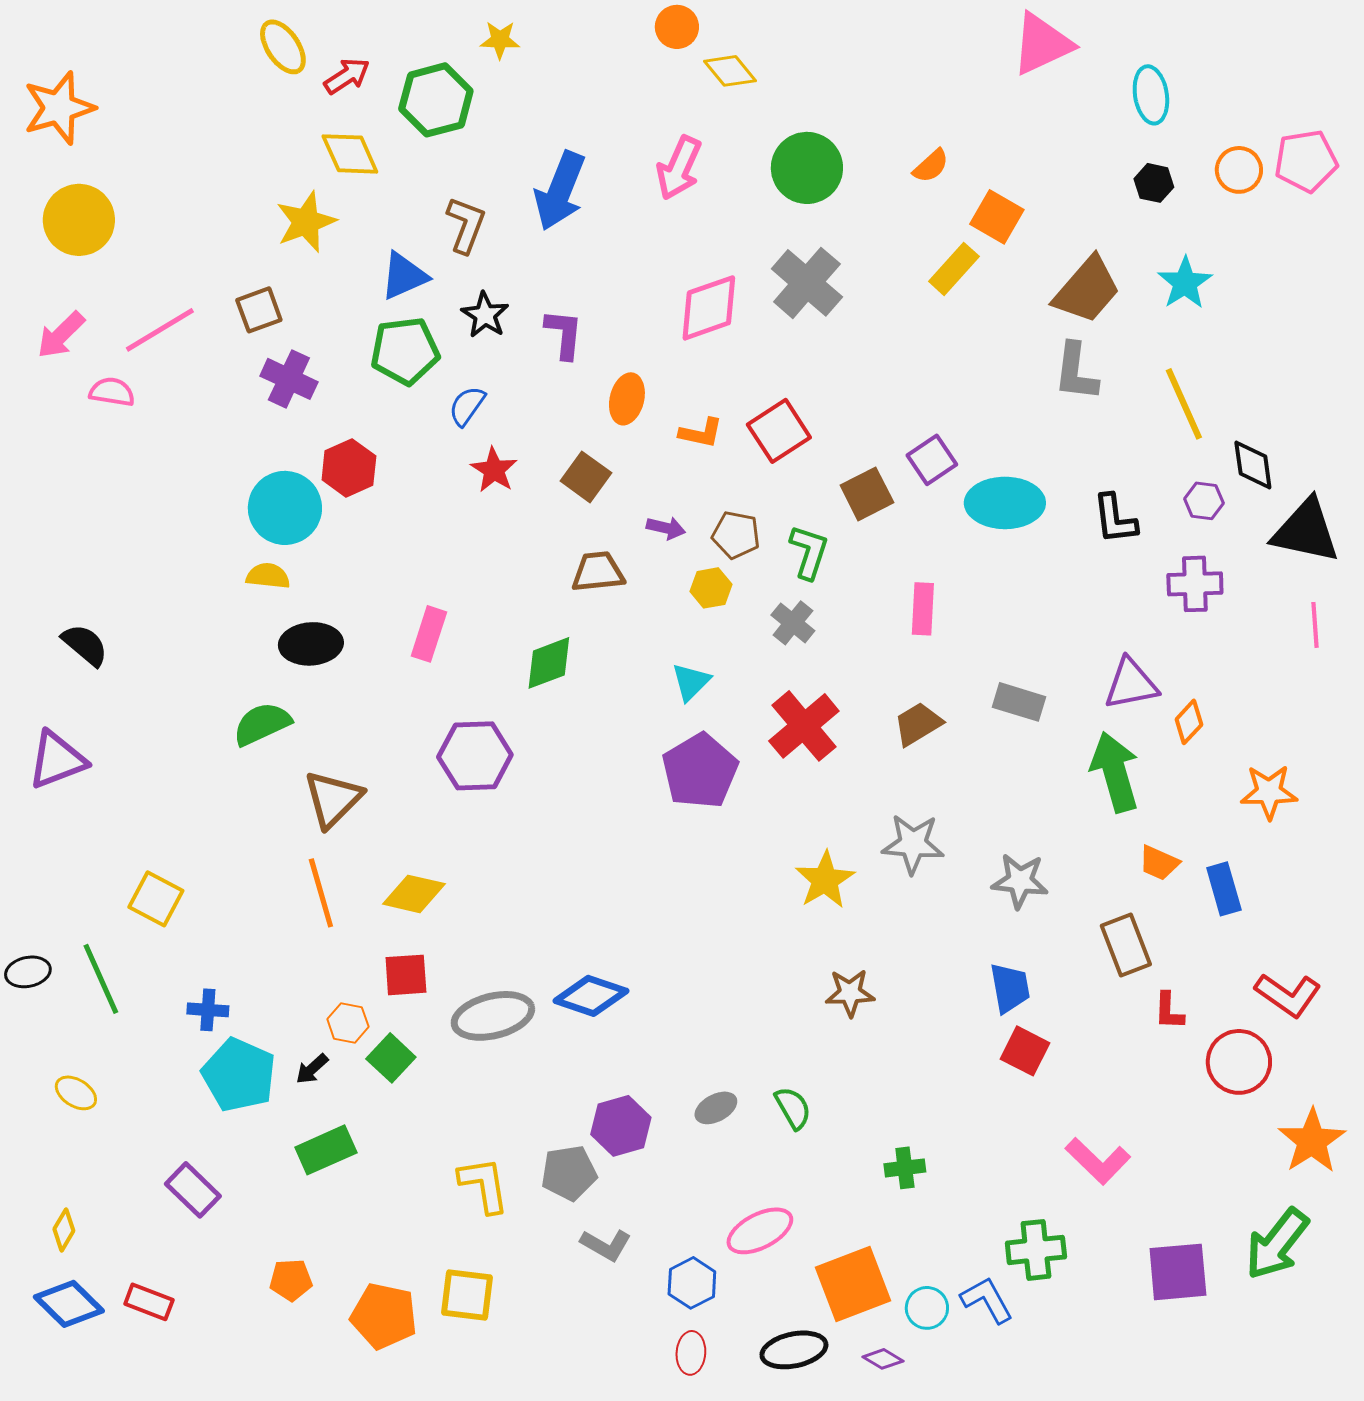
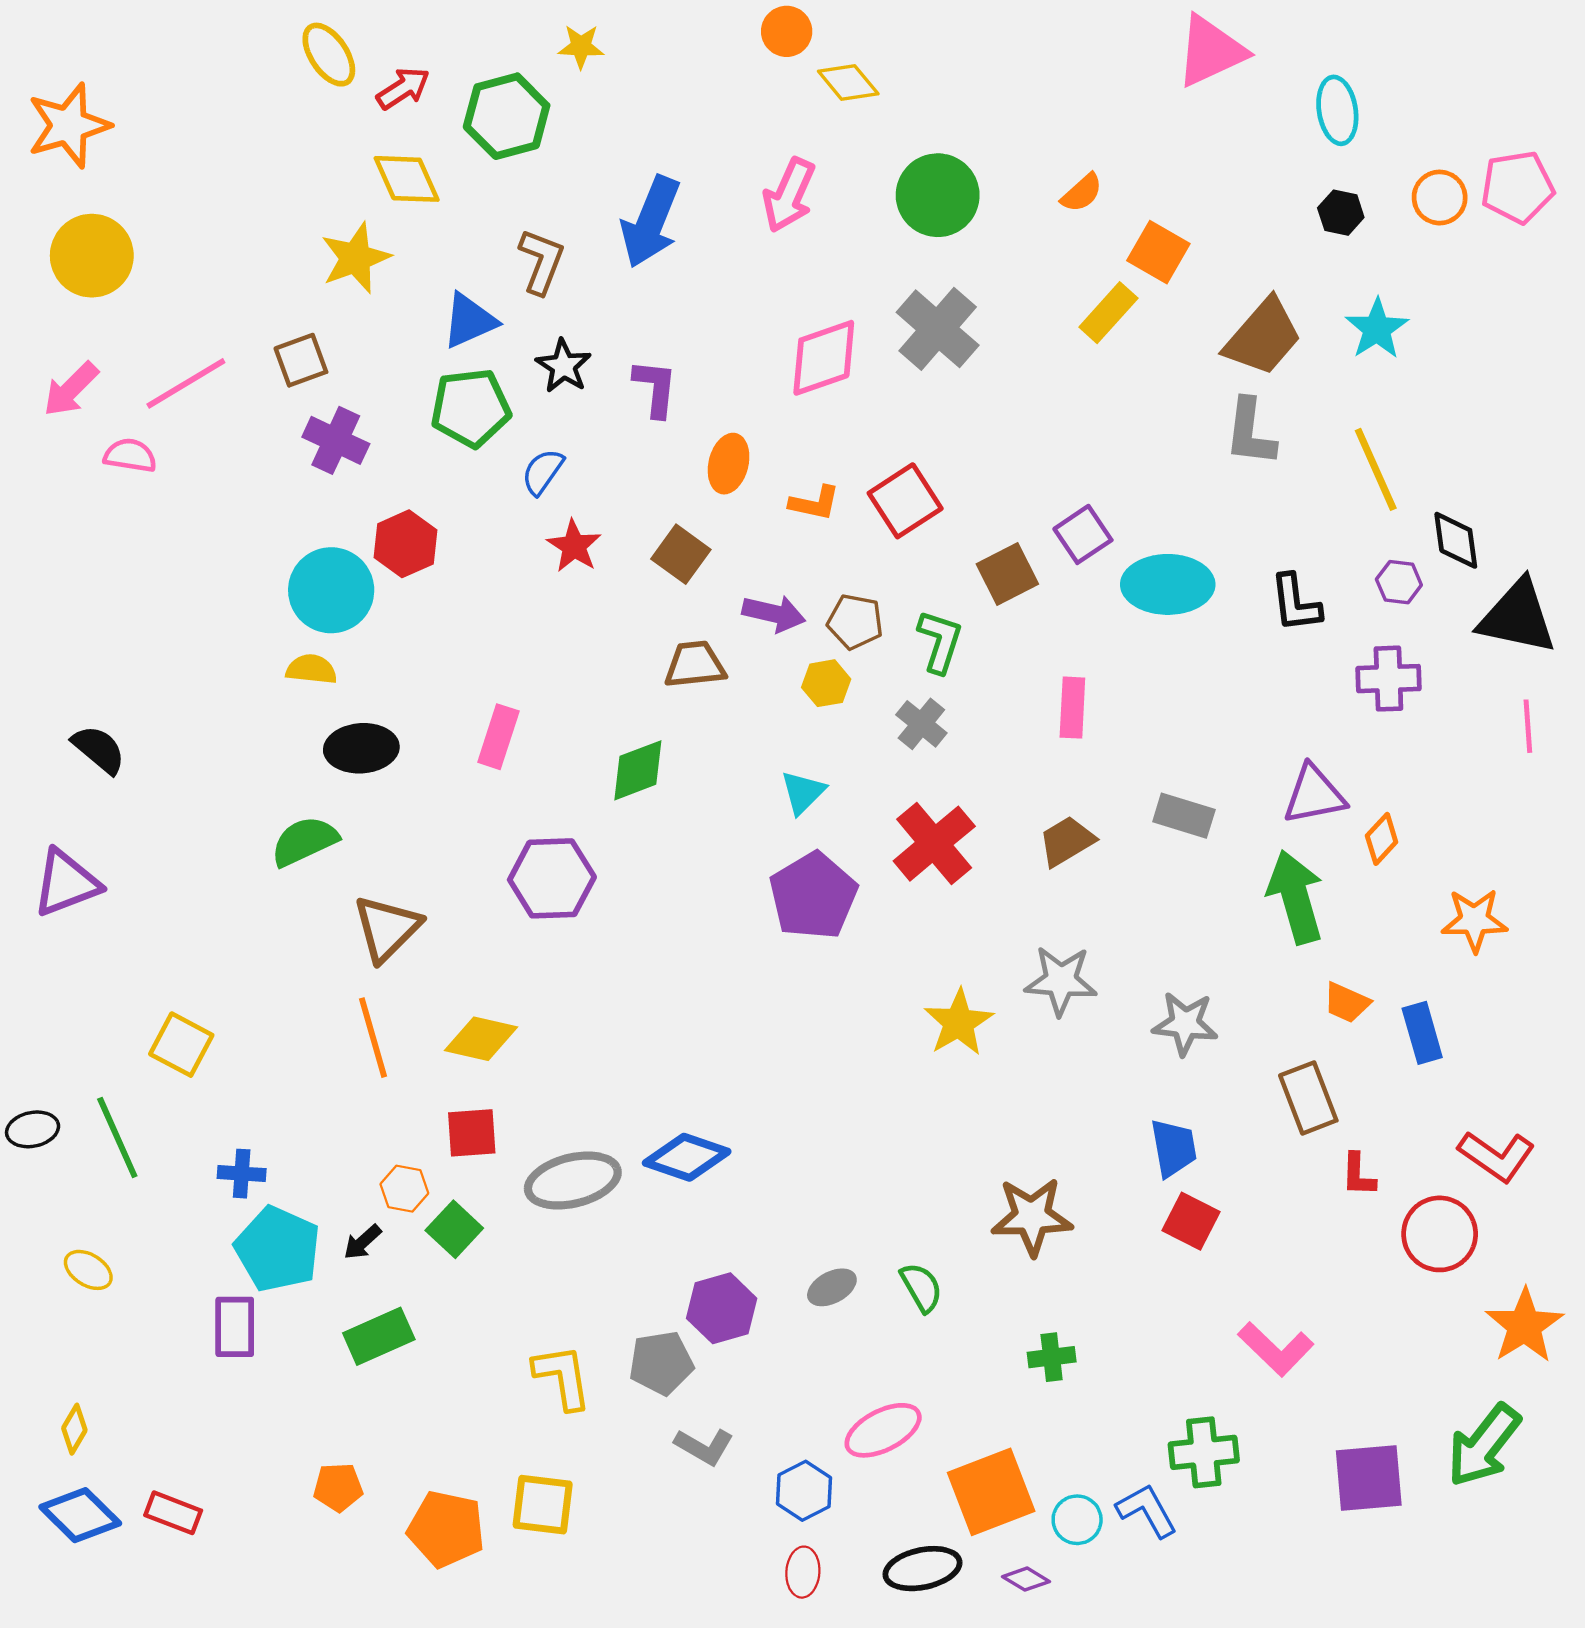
purple arrow: (666, 528) -> (774, 613), size x1.4
brown star: (850, 993) -> (1032, 1217), moved, size x1.4
purple rectangle: (193, 1190) -> (235, 1327), moved, turned 46

